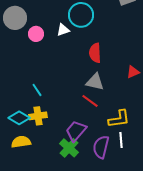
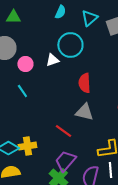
cyan line: (37, 90) -> (22, 91), moved
red line: (90, 101) -> (63, 131), moved

